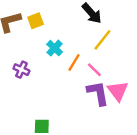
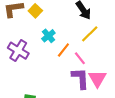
yellow square: (36, 21) -> (35, 11), turned -32
purple cross: (21, 70) -> (18, 51), size x1.5

